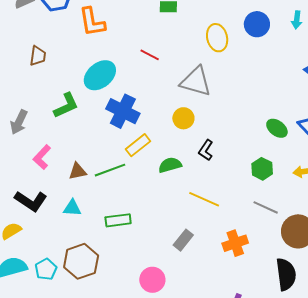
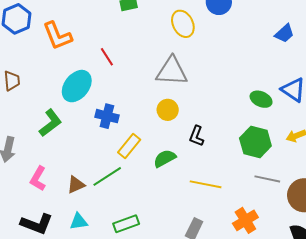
red line: (150, 55) -> (107, 57), moved, turned 42
blue cross: (123, 111) -> (107, 116), size x0.7
green hexagon: (262, 169) -> (255, 142), size x1.4

